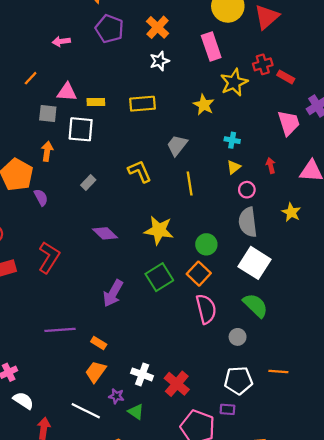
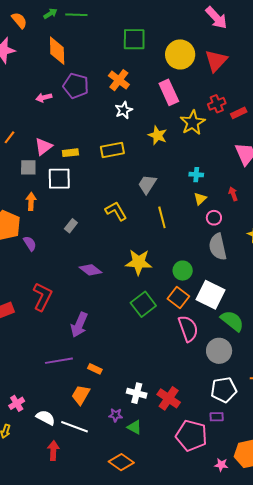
pink arrow: (61, 41) -> (44, 98), moved
red rectangle: (286, 77) -> (239, 113), turned -49
pink triangle: (67, 92) -> (43, 147), turned -36
yellow star: (204, 105) -> (158, 135), moved
white square: (254, 263) -> (210, 295), moved
purple arrow: (113, 293) -> (79, 325), moved
gray circle: (238, 337) -> (219, 351), size x1.6
orange trapezoid: (96, 372) -> (81, 395), moved
white semicircle: (23, 401) -> (46, 418), moved
white line: (86, 411) -> (74, 427), moved

